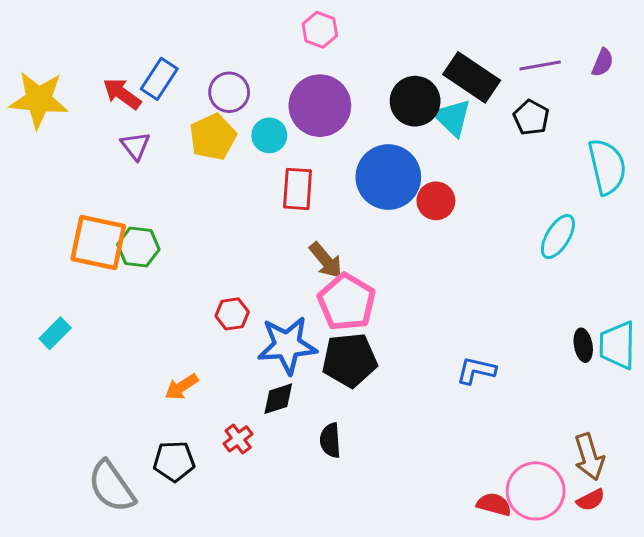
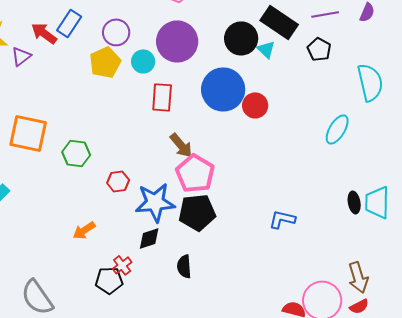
cyan triangle: (452, 118) -> (266, 49), size x0.7
purple triangle: (135, 146) -> (21, 56), moved, turned 30
green hexagon: (138, 247) -> (76, 153), moved
black pentagon: (174, 461) -> (109, 280), moved

